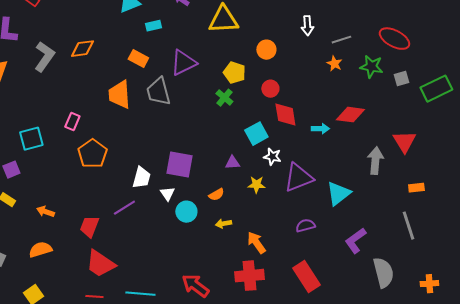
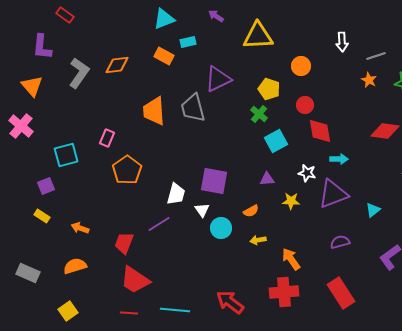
orange rectangle: (138, 59) -> (164, 56), moved
cyan arrow: (320, 129) -> (339, 159), moved
cyan square: (256, 134) -> (276, 141), moved
cyan triangle: (338, 194) -> (373, 210), size x0.6

